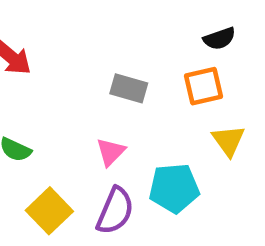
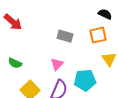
black semicircle: (219, 39) -> (105, 14), turned -136

